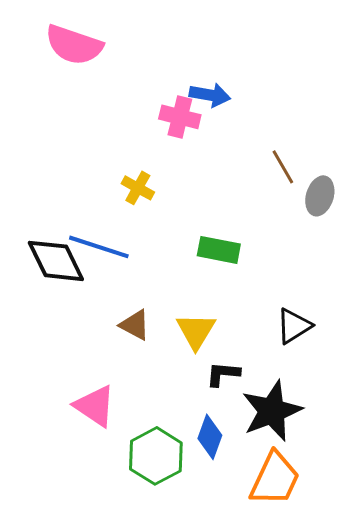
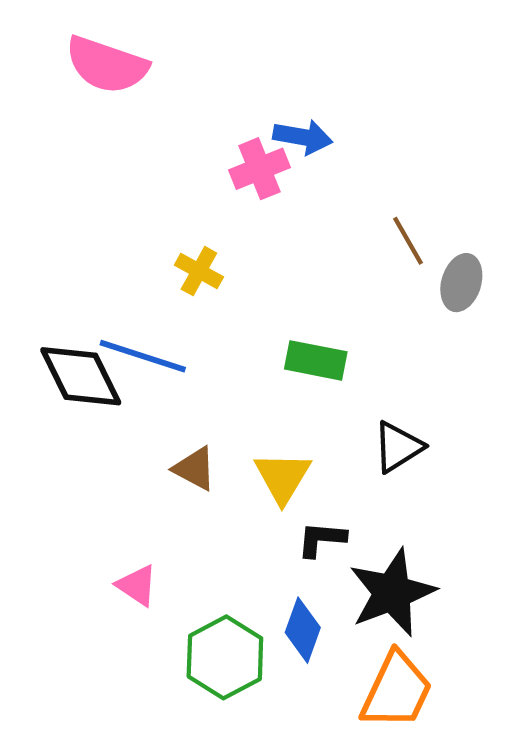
pink cross: (180, 117) -> (260, 169), turned -36
black triangle: (294, 326) -> (398, 447), moved
pink triangle: (95, 406) -> (137, 585), size x0.7

